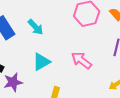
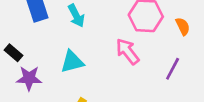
pink arrow: (81, 60) -> (127, 51), moved

